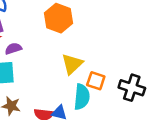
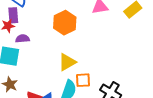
orange square: (96, 81) -> (83, 80), turned -35

